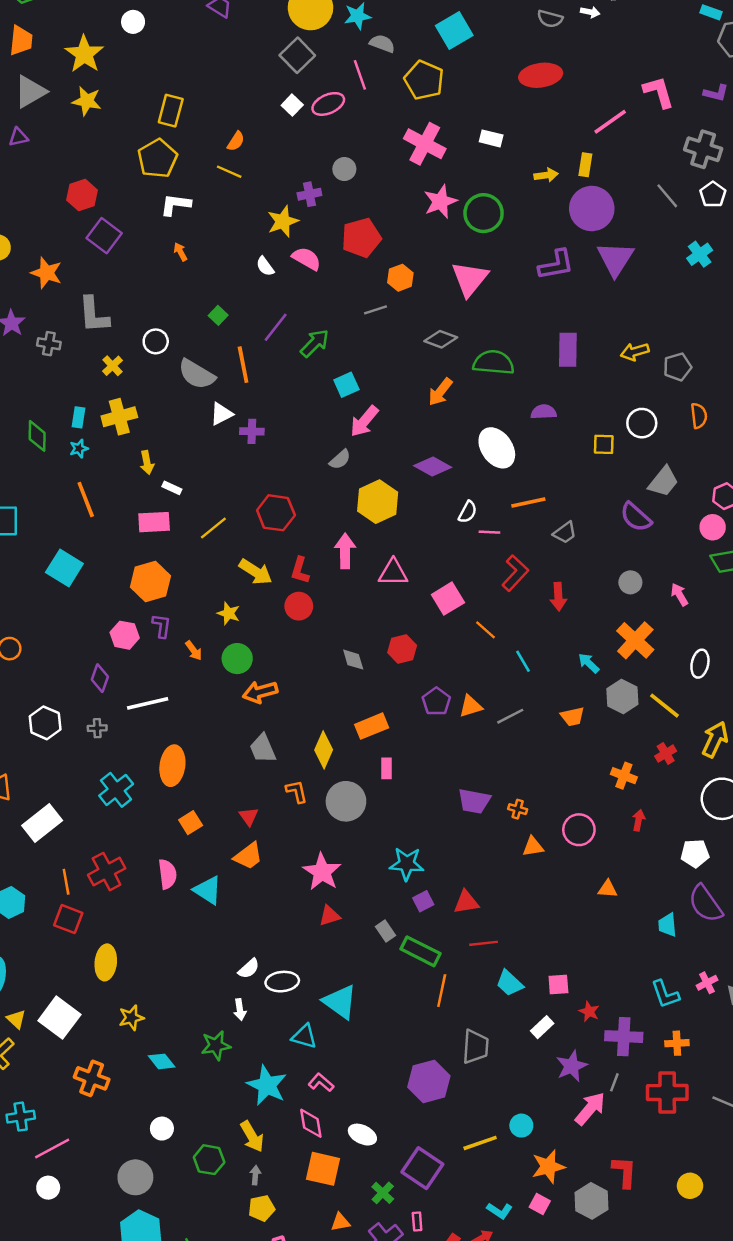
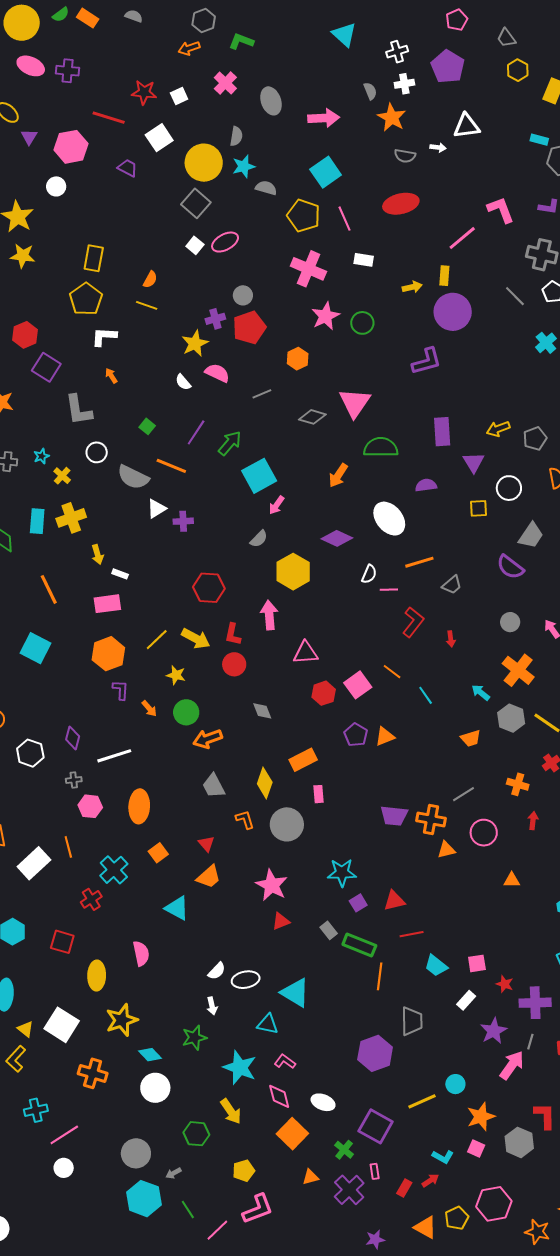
pink line: (360, 75) -> (345, 219), moved
green circle: (484, 213) -> (362, 323), size x0.7
red pentagon: (361, 238) -> (249, 328), moved
purple triangle: (615, 259) -> (473, 462), moved, size x0.7
orange hexagon: (400, 278) -> (298, 359), moved
pink triangle: (470, 279) -> (355, 403), moved
gray line: (376, 310) -> (262, 394), moved
gray L-shape: (94, 315) -> (78, 410), moved
gray diamond: (441, 339) -> (312, 417), moved
orange line: (243, 365) -> (171, 466), turned -52
cyan square: (346, 385) -> (259, 476), size x1.6
cyan rectangle: (79, 417) -> (37, 521), size x1.4
pink arrow: (364, 421) -> (277, 505), size x0.7
cyan star: (79, 449) -> (42, 456), moved
yellow line: (213, 528) -> (157, 640), moved
pink triangle: (393, 573) -> (305, 653), moved
red arrow: (558, 597) -> (451, 639), size x0.7
pink square: (448, 599) -> (358, 685), moved
pink hexagon: (125, 635) -> (90, 806), moved
gray diamond: (353, 660) -> (262, 711), moved
gray line: (510, 716) -> (464, 794), moved
white hexagon: (45, 723) -> (30, 753), moved
cyan cross: (116, 790) -> (114, 870), moved
orange cross: (518, 809) -> (431, 819), size x1.8
red cross: (107, 872) -> (91, 899), size x0.7
pink semicircle: (167, 874) -> (141, 953), moved
orange line: (66, 882) -> (68, 847), moved
yellow star: (131, 1018) -> (122, 1020), size x1.5
white circle: (162, 1129) -> (155, 1088), moved, size x1.5
orange square: (323, 1169) -> (292, 1134), turned 36
gray arrow: (255, 1175) -> (174, 1173), moved, turned -119

